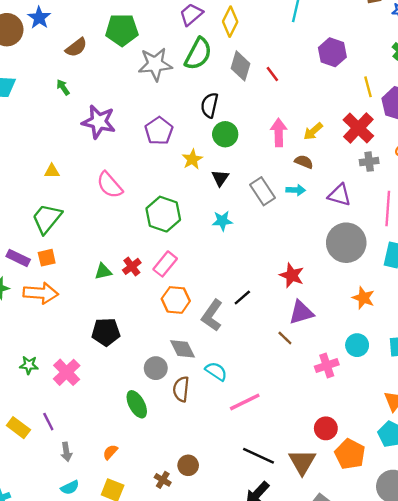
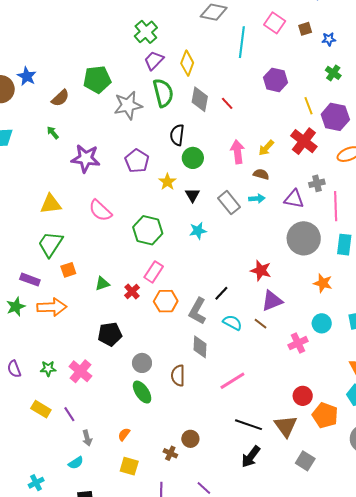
green semicircle: (198, 54) -> (163, 93), turned -36
gray cross: (369, 162) -> (317, 183), moved
yellow triangle: (52, 171) -> (51, 204), size x1.6
orange square: (47, 258) -> (68, 270), moved
red cross: (132, 266) -> (132, 292), moved
gray diamond: (182, 349) -> (200, 347), moved, turned 35
gray circle: (156, 368) -> (142, 363), moved
cyan semicircle: (216, 371) -> (232, 323), moved
yellow rectangle: (18, 428) -> (41, 409), moved
cyan semicircle: (70, 488) -> (76, 463), moved

